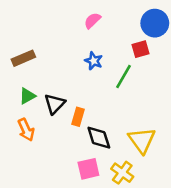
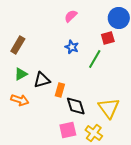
brown rectangle: (23, 58) -> (18, 45), turned -36
black triangle: (55, 104) -> (42, 80), turned 30
orange arrow: (26, 130) -> (20, 100), turned -48

